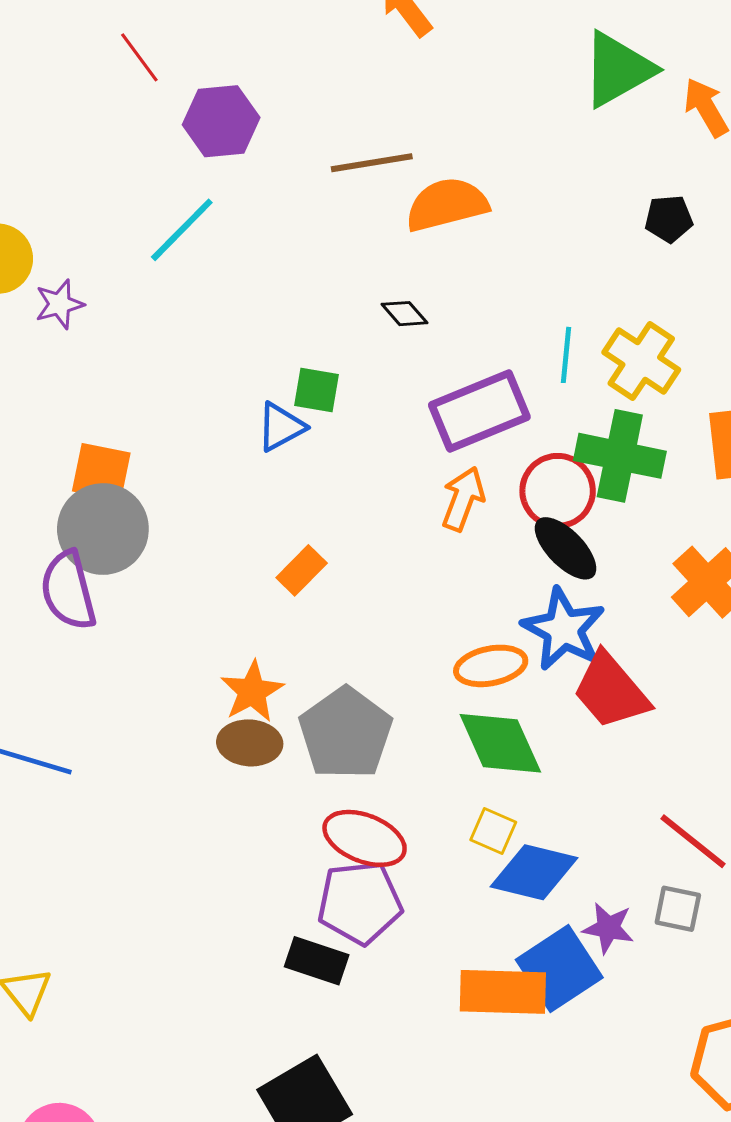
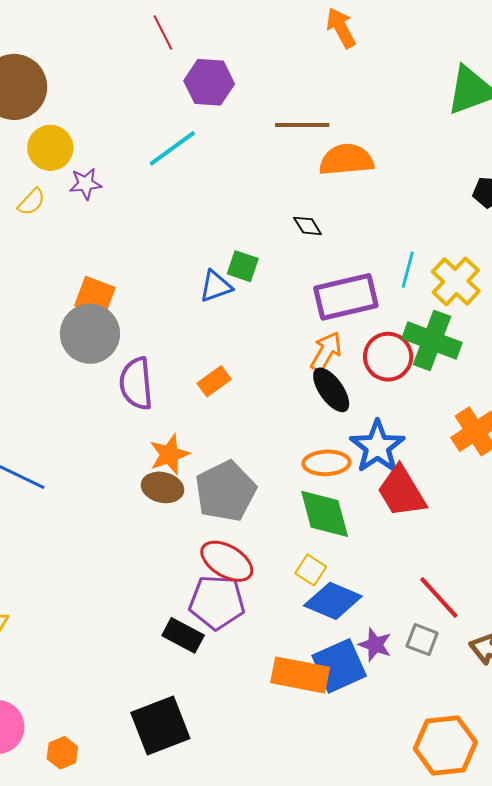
black ellipse: (566, 548) -> (331, 390), moved
purple semicircle: (68, 590) -> (136, 384), moved

